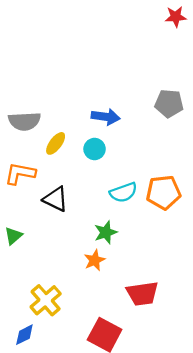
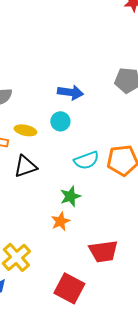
yellow ellipse: (56, 143) -> (25, 130), moved, turned 65
black triangle: (56, 199) -> (25, 166), turned -45

